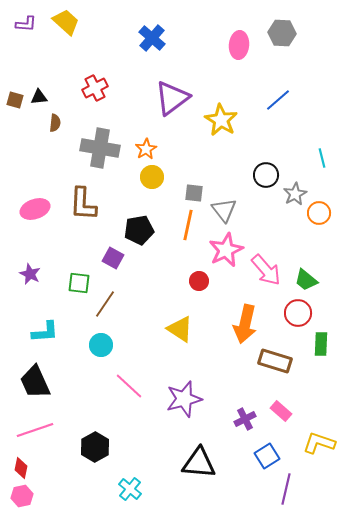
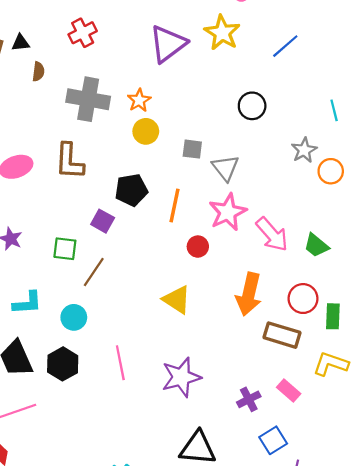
yellow star: (221, 120) -> (222, 33), moved
black circle: (266, 175) -> (252, 106), moved
orange line: (188, 225) -> (175, 206), moved
red circle: (298, 313) -> (303, 299), moved
cyan circle: (101, 345) -> (74, 317), moved
pink line: (129, 386) -> (120, 363), turned 36
yellow L-shape: (319, 443) -> (331, 364), moved
black hexagon: (95, 447) -> (63, 364), moved

